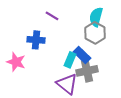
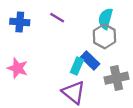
blue cross: (36, 40) -> (20, 22), moved
gray cross: (87, 71) -> (117, 78), moved

